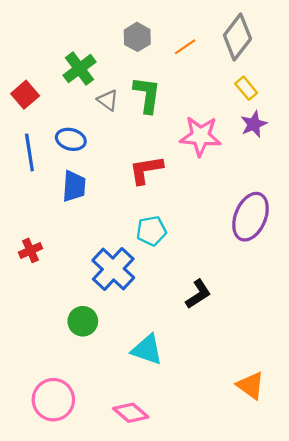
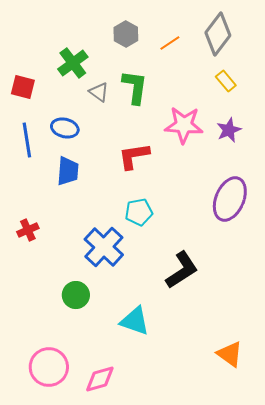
red square: (25, 95) -> (23, 87), turned -35
purple star: (254, 124) -> (229, 130), moved
black L-shape: (198, 294) -> (182, 270), size x1.4
pink diamond: (131, 413) -> (100, 379), moved, turned -56

